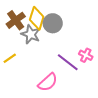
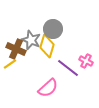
yellow diamond: (37, 18) -> (47, 46), moved
brown cross: (16, 20) -> (16, 49), moved, turned -30

